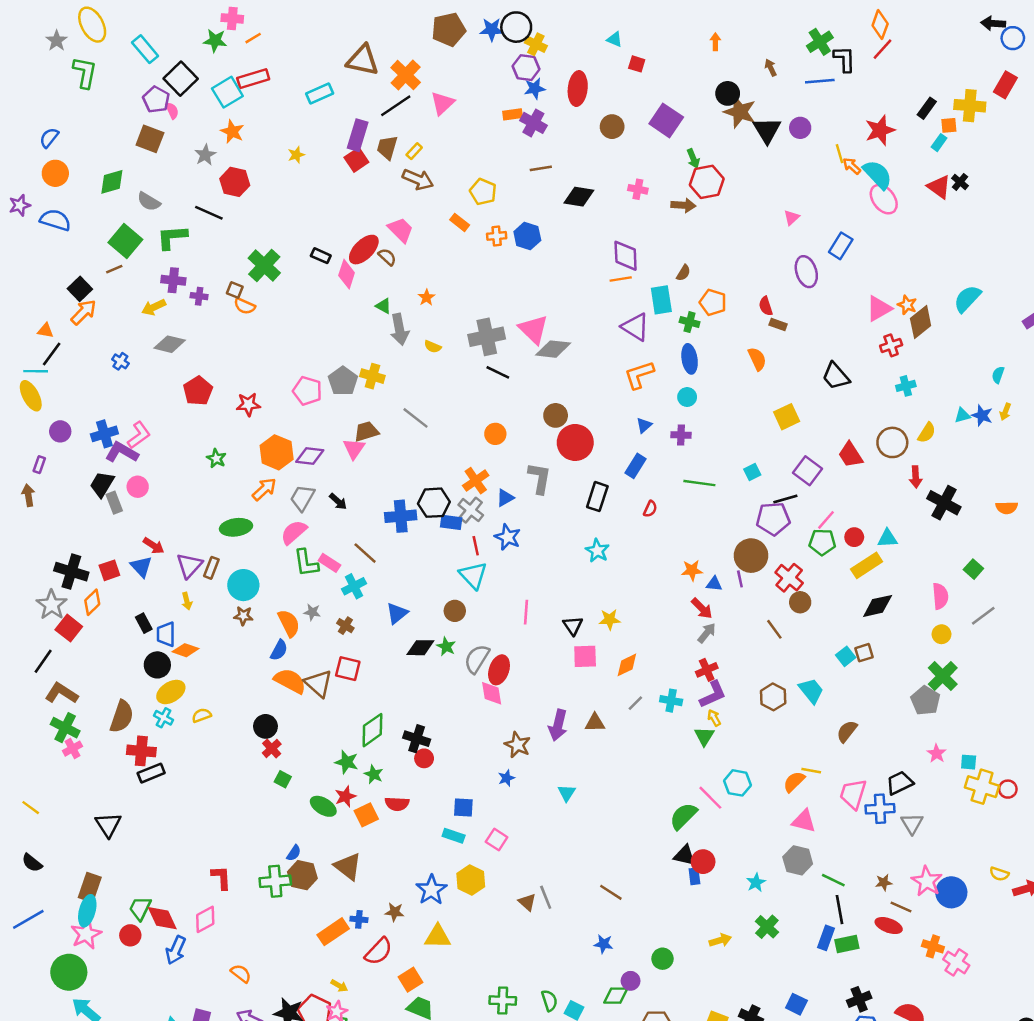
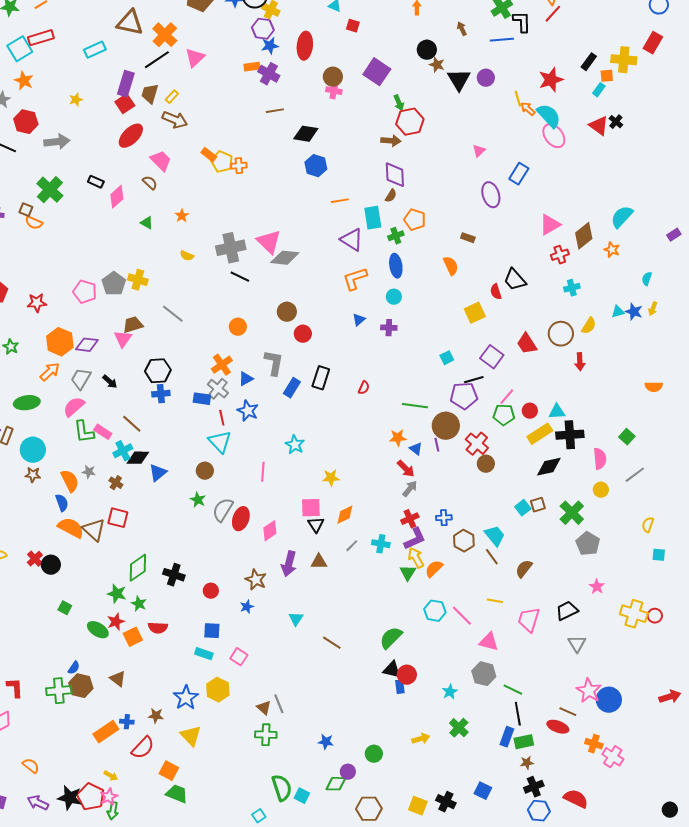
brown star: (740, 112) -> (437, 65), size x0.6
pink cross: (638, 189) -> (334, 91), moved
yellow pentagon: (483, 192) -> (222, 162), moved
blue hexagon: (527, 236) -> (316, 166), moved
red ellipse: (364, 250) -> (131, 136), moved
purple diamond: (626, 256) -> (395, 175), moved
pink diamond: (347, 274) -> (117, 197), turned 30
orange star: (907, 305) -> (612, 250), moved
red semicircle: (766, 306) -> (496, 292), moved
green cross: (690, 322) -> (396, 236), turned -35
gray arrow: (399, 329) -> (57, 142), moved, turned -85
red circle: (575, 442) -> (303, 334), size x0.6
blue rectangle: (635, 466) -> (292, 388), moved
green line: (699, 483) -> (415, 406), moved
black hexagon: (434, 503) -> (158, 371), moved
black cross: (944, 503) -> (570, 435), moved, turned -32
blue cross: (401, 516) -> (161, 394), size x0.7
cyan star: (597, 551) -> (295, 445), moved
blue triangle: (714, 584) -> (416, 449), turned 32
black triangle: (573, 626) -> (316, 525), moved
brown line: (774, 629) -> (492, 557), moved
black diamond: (420, 648) -> (138, 458), moved
blue semicircle: (279, 650) -> (62, 503), turned -48
green cross: (943, 676) -> (572, 513), moved
pink diamond: (492, 693) -> (270, 531), moved, turned 65
yellow arrow: (714, 718) -> (416, 558), size x1.5
red cross: (272, 749) -> (35, 559), moved
red circle: (424, 758) -> (211, 591), moved
cyan square: (969, 762) -> (659, 555), moved
orange semicircle: (794, 782) -> (434, 569), moved
pink line: (710, 798) -> (462, 616), moved
blue cross: (880, 809) -> (444, 518), moved, size x0.7
brown triangle: (348, 867) -> (118, 679), size x0.7
yellow semicircle: (999, 874) -> (648, 525), moved, turned 91
brown star: (884, 882) -> (527, 763), moved
brown line: (611, 892) -> (332, 643), moved
yellow triangle: (438, 937) -> (191, 736), turned 45
orange square: (411, 980) -> (169, 771), turned -30
green cross: (503, 1000) -> (266, 735), moved
green semicircle: (549, 1000) -> (282, 788), size x1.5

